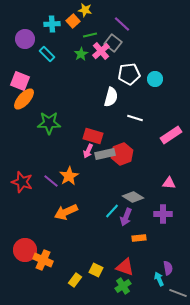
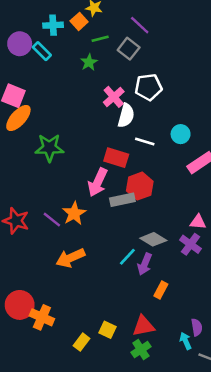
pink cross: (101, 51) -> (114, 97), moved
cyan rectangle: (47, 54) -> (42, 51), moved
cyan circle: (155, 79) -> (181, 134), moved
white line: (135, 118) -> (145, 142), moved
red rectangle: (93, 136) -> (116, 158), moved
pink arrow: (88, 151) -> (98, 182), size x1.6
gray rectangle: (105, 154) -> (122, 200), moved
purple cross: (163, 214) -> (190, 244), moved, turned 36
orange rectangle: (139, 238) -> (161, 290), turned -56
red triangle: (125, 267) -> (143, 326), turned -30

